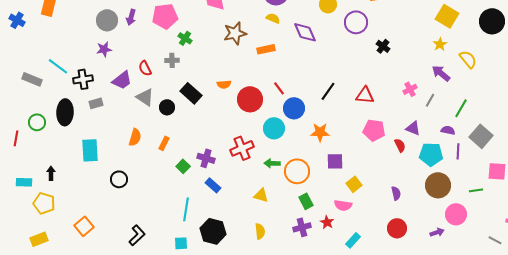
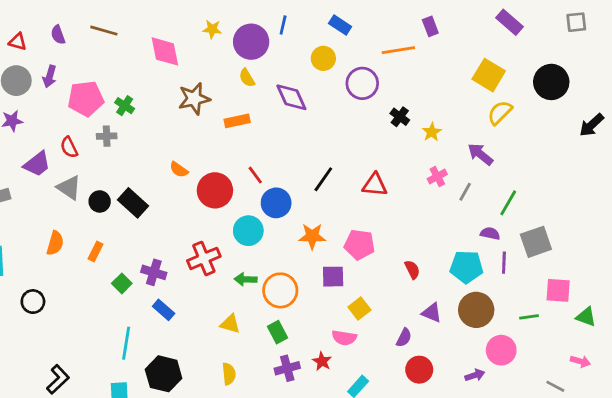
pink pentagon: (165, 16) -> (86, 99), moved
yellow semicircle: (273, 18) -> (247, 78), turned -144
yellow star: (440, 44) -> (432, 132), moved
yellow semicircle: (468, 59) -> (500, 113), moved, turned -96
orange semicircle: (224, 84) -> (179, 170), turned 40
black rectangle: (191, 93) -> (133, 203), moved
purple triangle: (413, 128) -> (432, 313), moved
pink pentagon: (374, 130) -> (359, 245), moved
gray square: (481, 136) -> (536, 242), turned 30
red semicircle: (400, 145) -> (412, 270), moved
purple semicircle: (396, 193) -> (404, 338), moved, turned 40
green rectangle: (306, 201) -> (277, 332), moved

